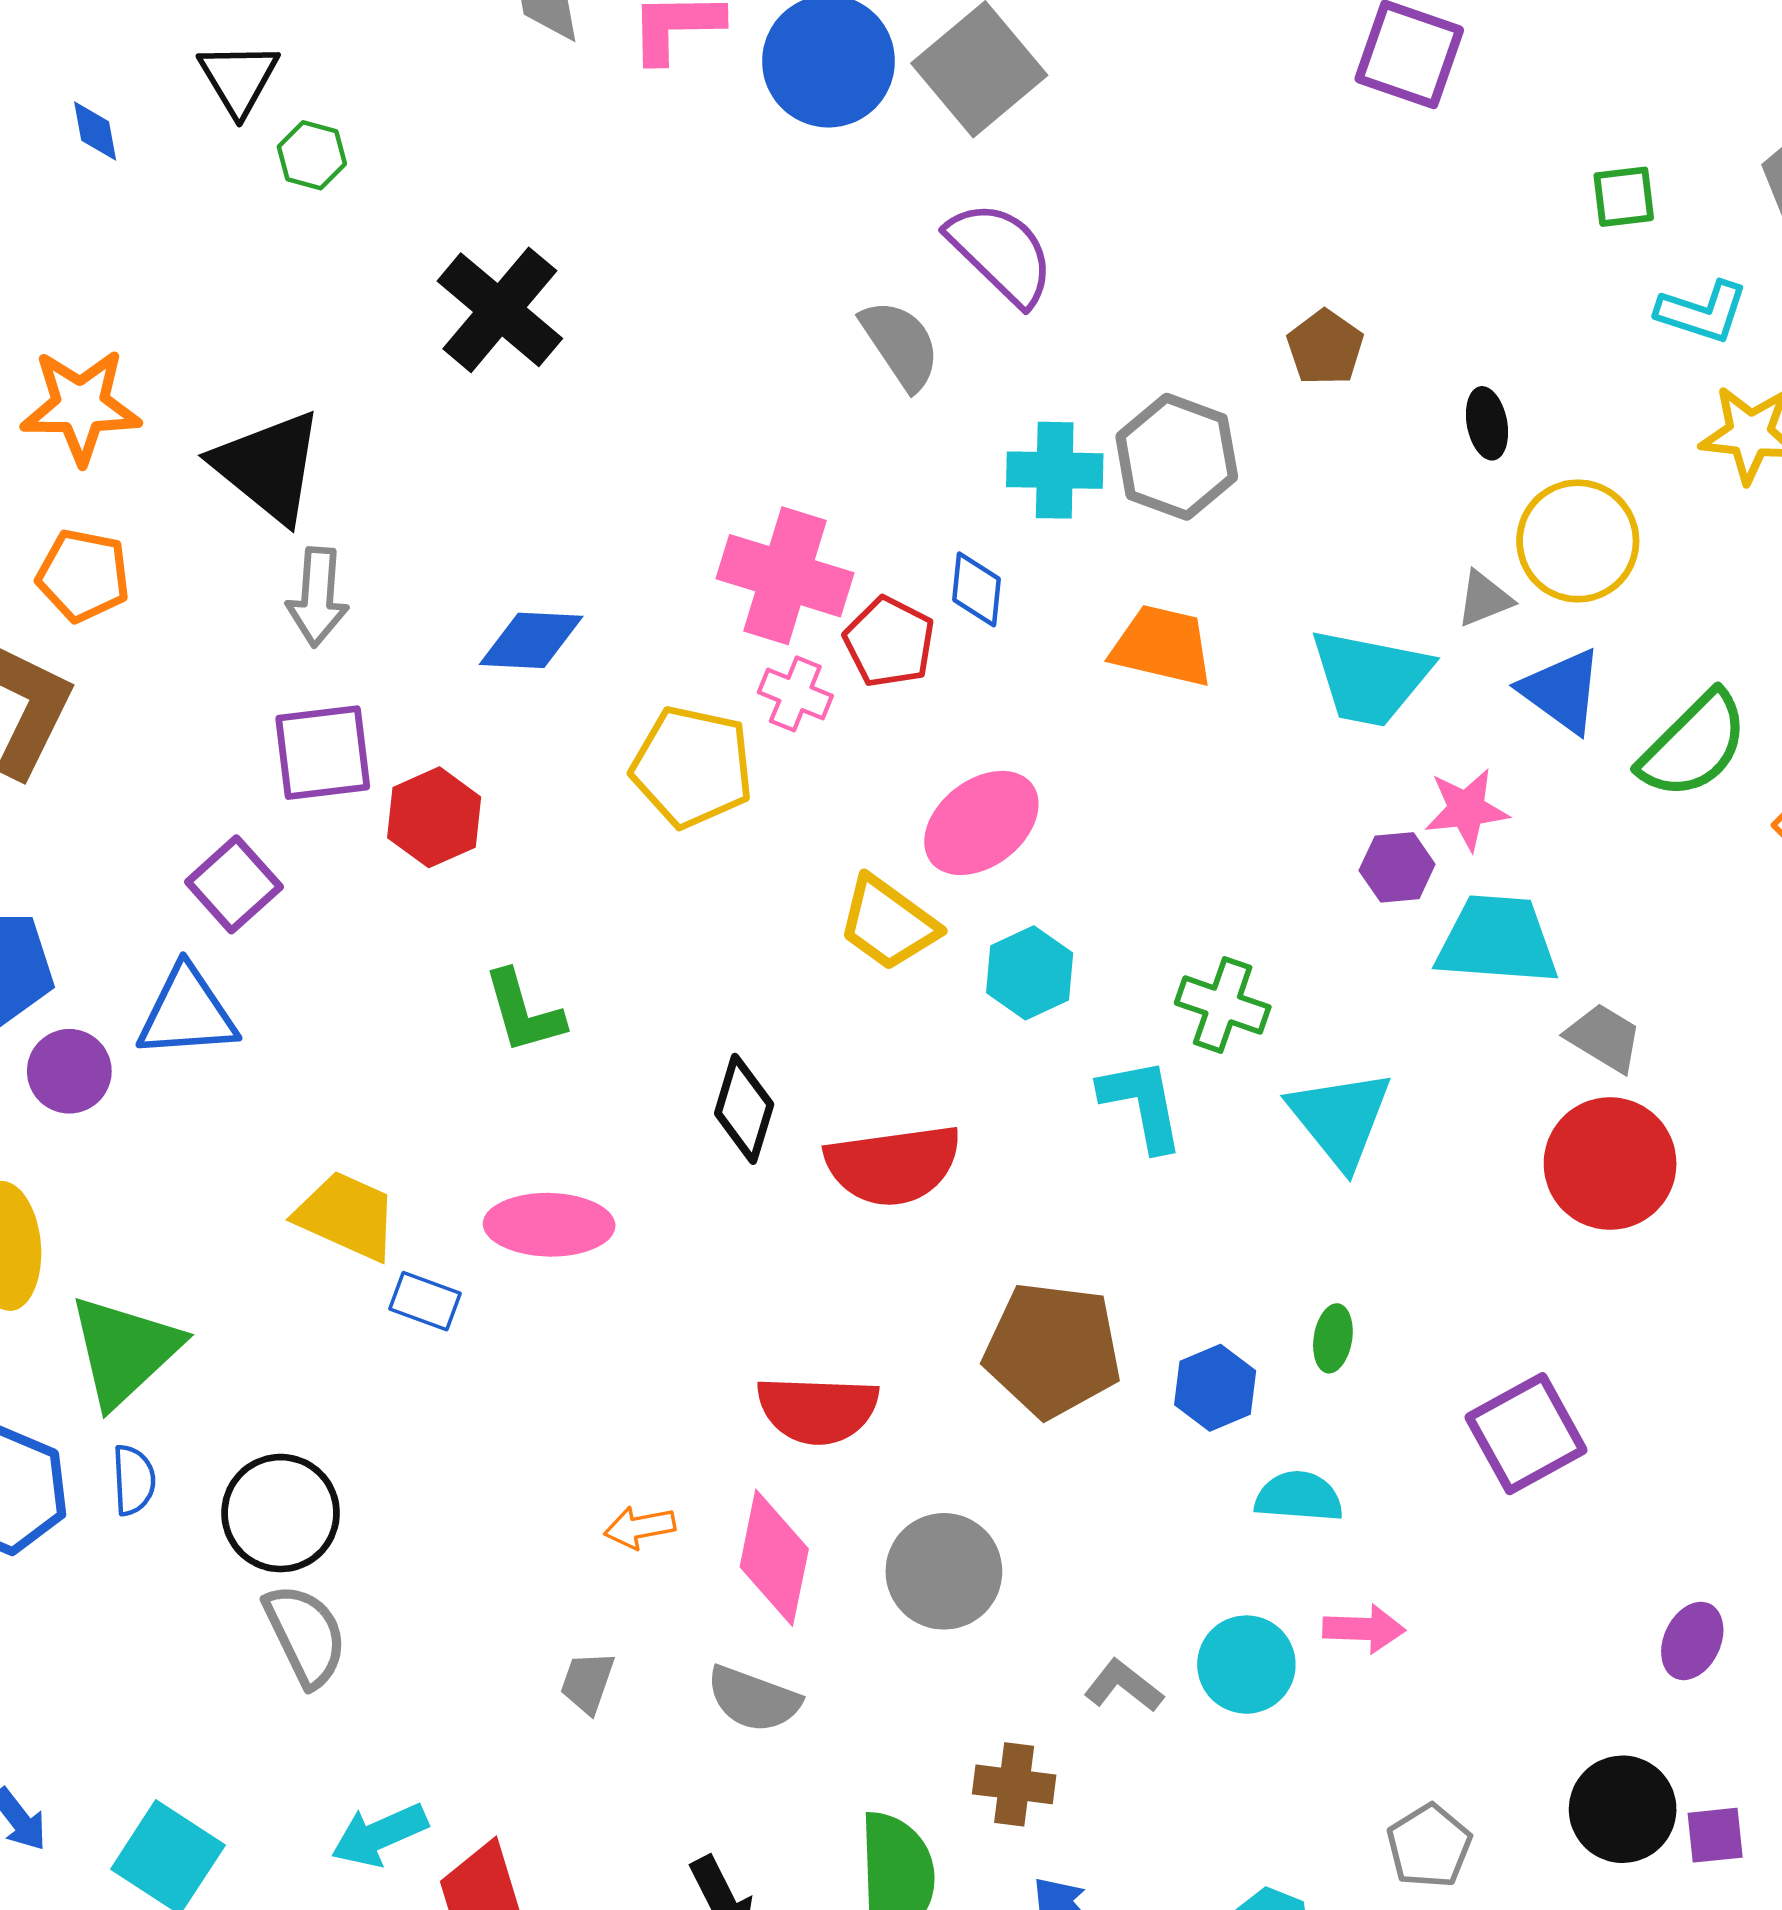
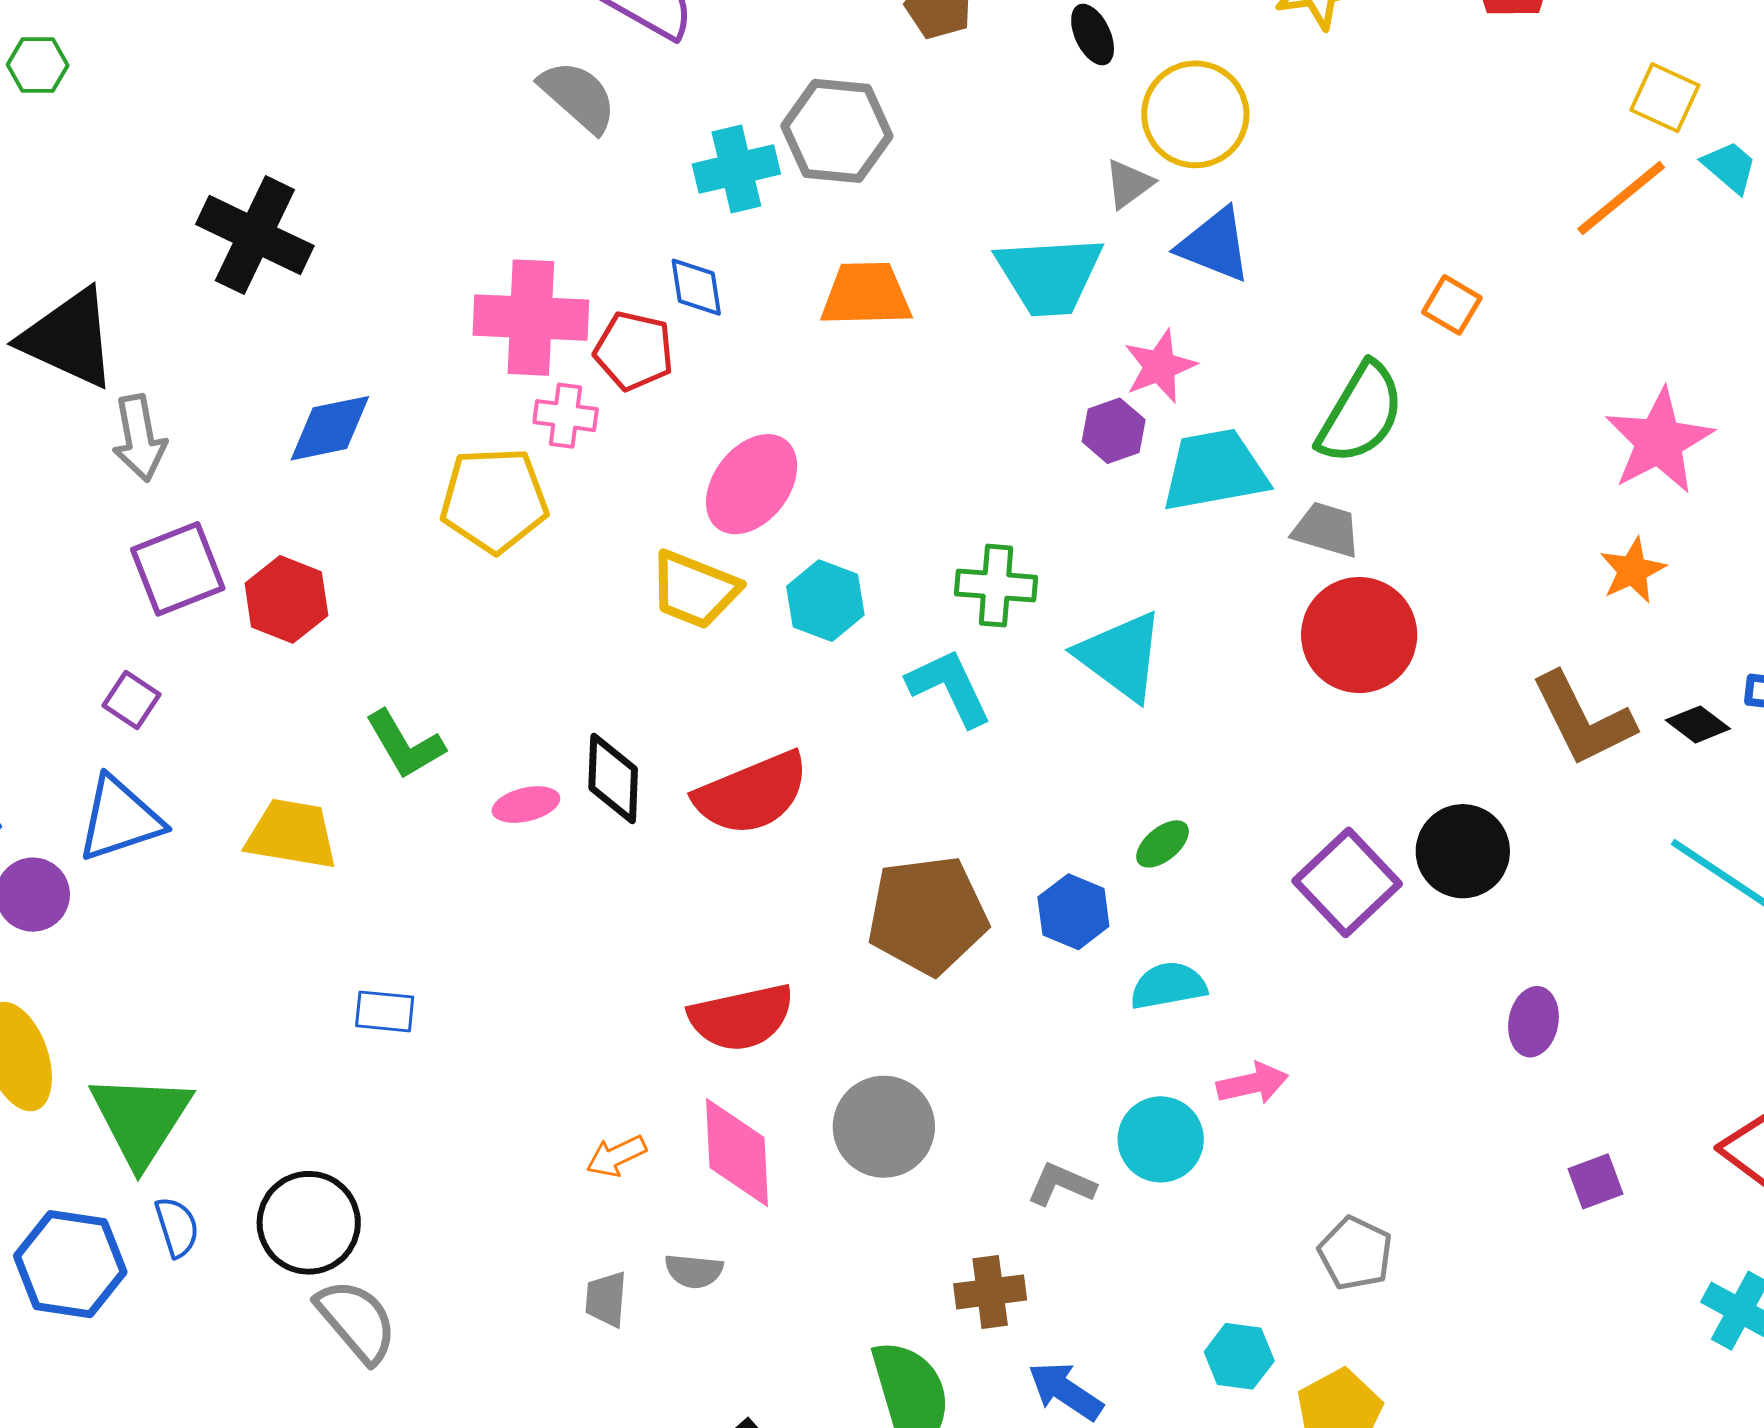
black cross: (500, 310) -> (255, 235), moved
green semicircle: (1694, 745) -> (1361, 413), moved
purple square: (234, 884) -> (131, 700), size x0.7
yellow trapezoid: (347, 1216) -> (292, 834), moved
pink ellipse: (549, 1225) -> (526, 805), moved, size x0.6
green ellipse: (1333, 1338) -> (1163, 844), turned 56
gray semicircle: (753, 1699) -> (694, 1271), moved, size x0.7
black circle: (1623, 1809) -> (1463, 851), moved

